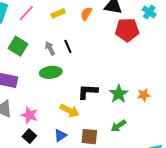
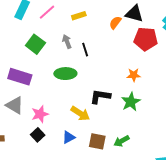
orange semicircle: (86, 14) -> (115, 23), moved
gray arrow: (50, 48) -> (67, 42), moved
orange star: (144, 95) -> (134, 75), moved
pink star: (29, 115) -> (40, 114), turned 30
green arrow: (118, 126) -> (121, 141), moved

